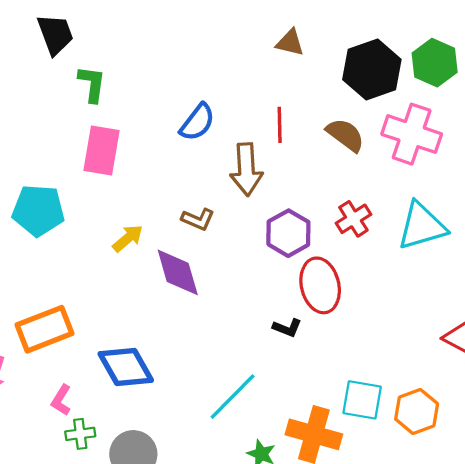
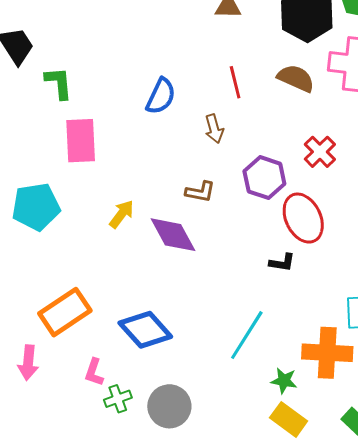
brown arrow: (246, 169) -> (214, 129), size x0.6
brown L-shape: (198, 219) -> (200, 192), moved

